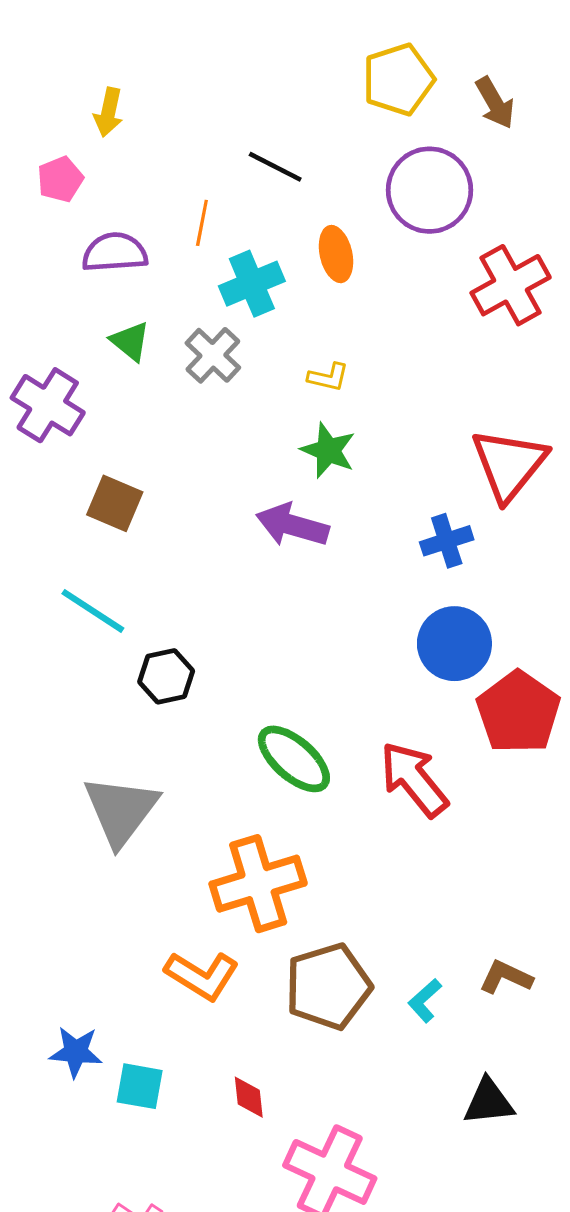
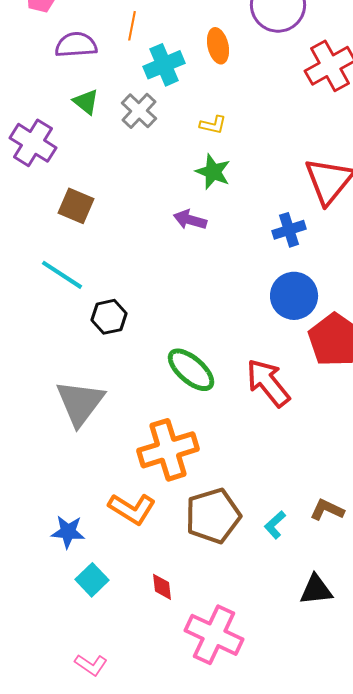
purple arrow: (292, 525) -> (190, 220), size x0.7
blue star: (76, 1052) -> (68, 532), moved
cyan square: (140, 1086) -> (92, 580), turned 36

